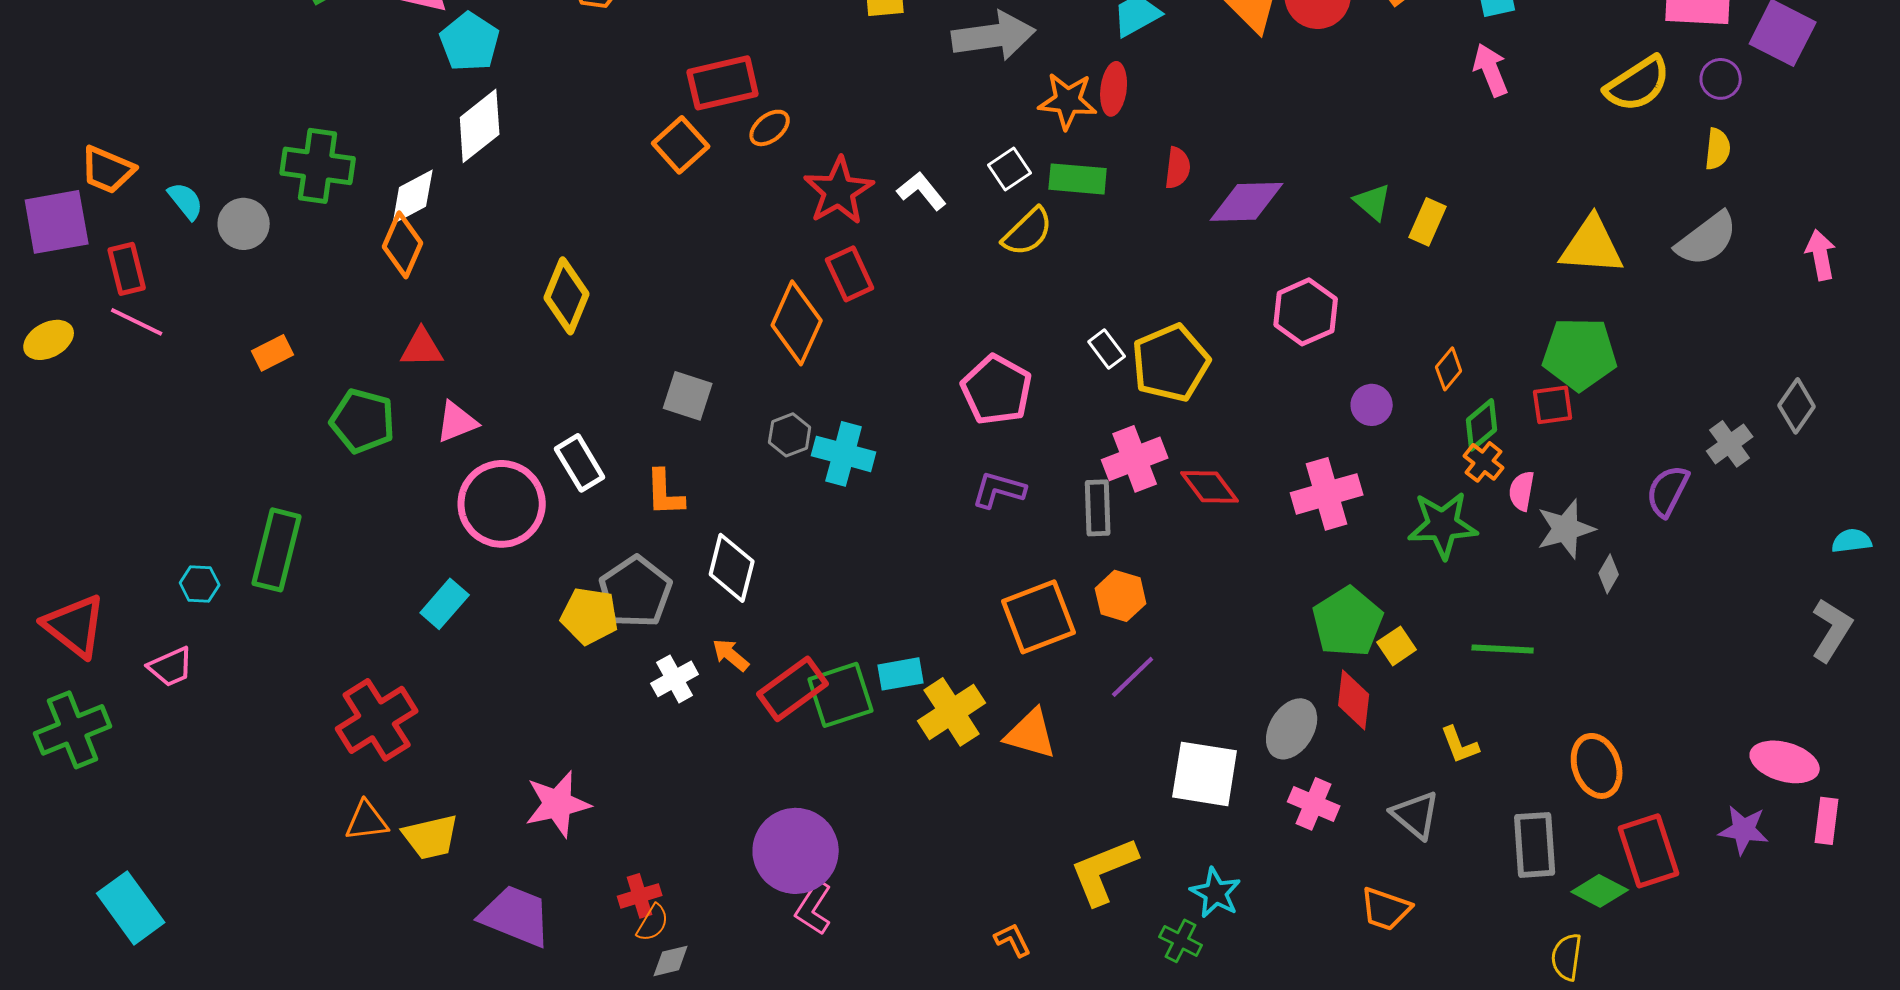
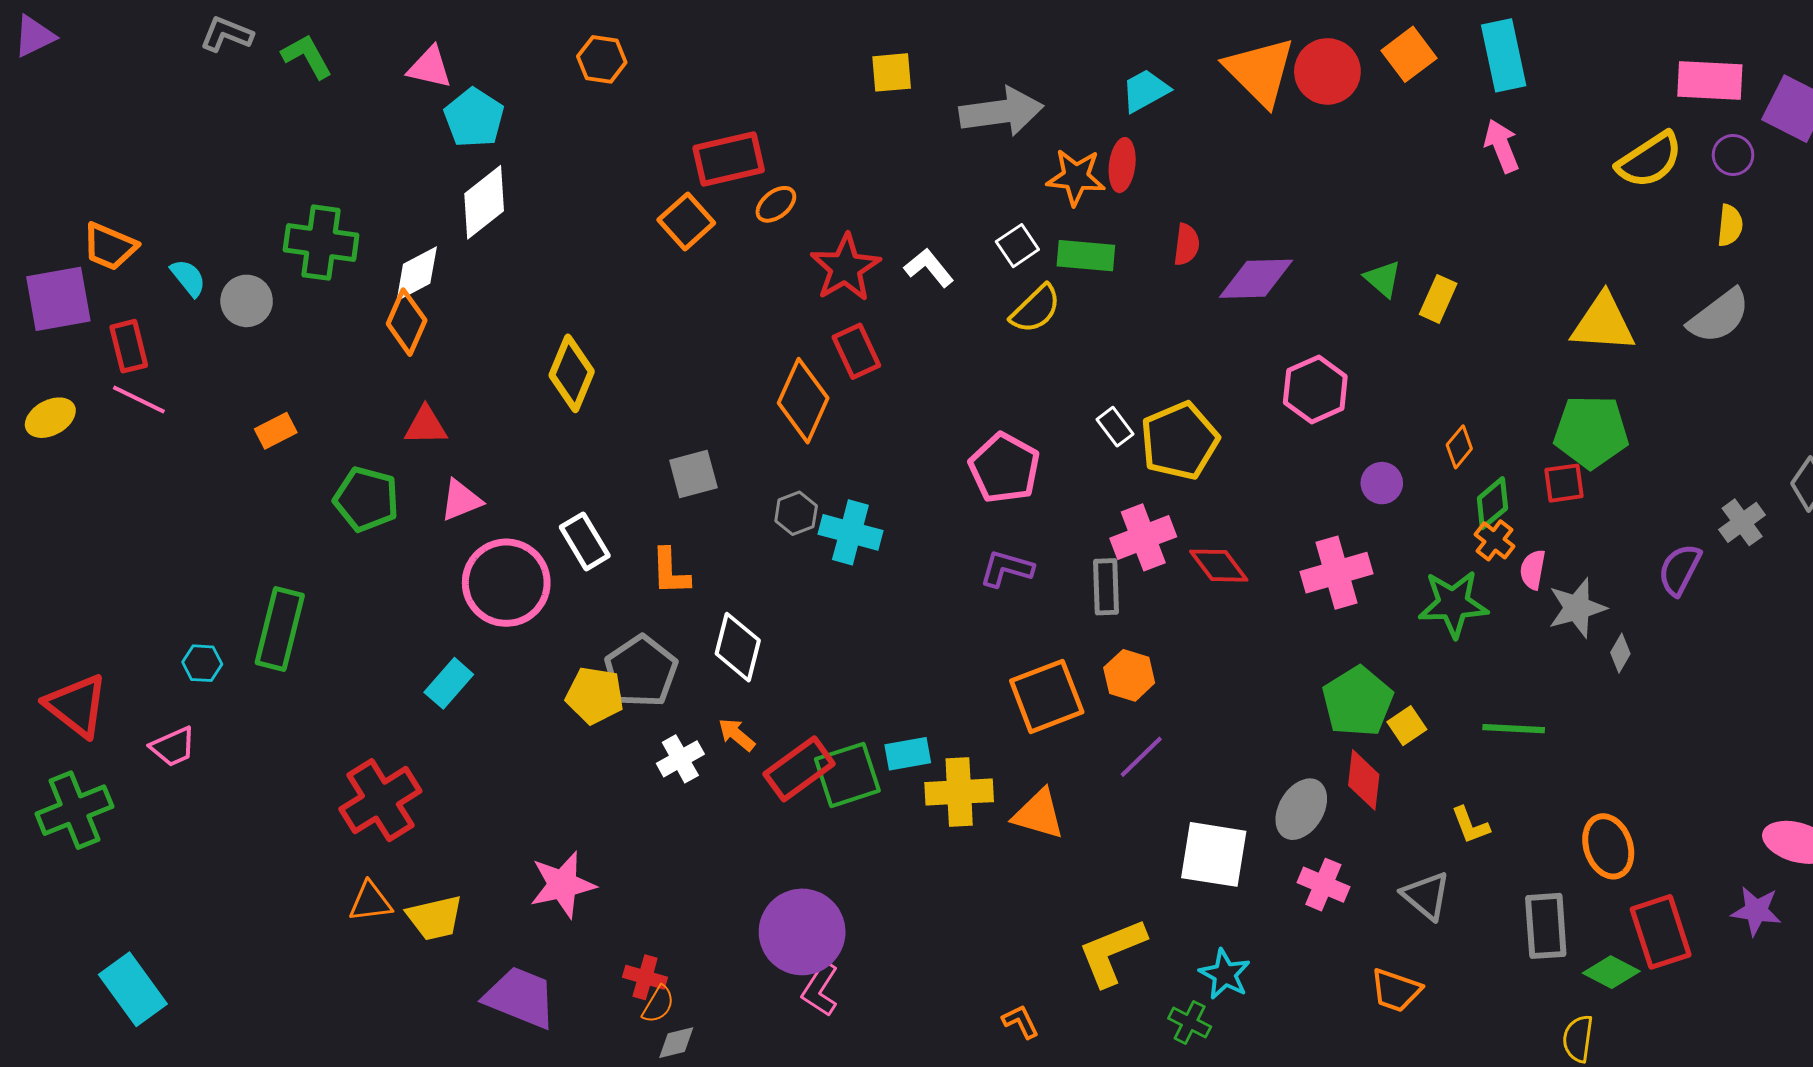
gray square: (688, 396) -> (693, 474), turned -33
yellow cross: (952, 712) -> (959, 792), turned 30
red cross: (640, 896) -> (645, 977), turned 33

